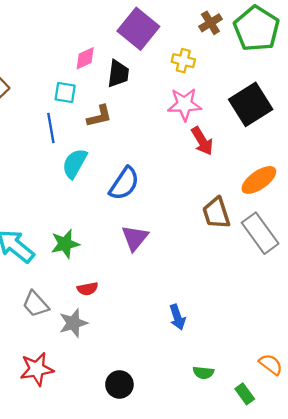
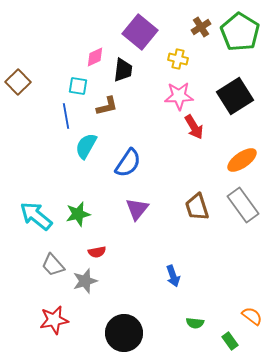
brown trapezoid: (216, 213) -> (197, 207), moved
black circle: (119, 384) -> (124, 333), size x1.6

